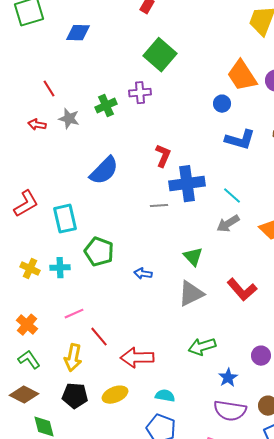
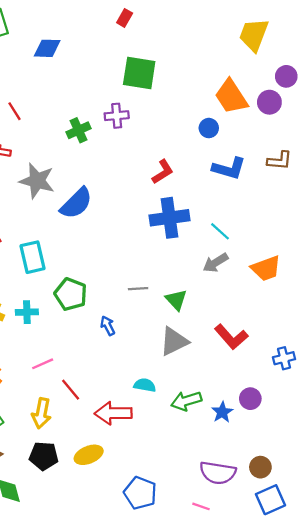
green square: (160, 55) -> (139, 73), turned -32
gray star: (69, 119) -> (37, 181), moved, size x1.5
red L-shape: (163, 156) -> (163, 172), moved, turned 35
gray line: (159, 206) -> (138, 289), moved
blue arrow: (143, 274) -> (108, 326), moved, turned 54
purple circle: (261, 356) -> (250, 399), moved
blue star: (228, 378) -> (222, 412), moved
cyan semicircle: (165, 396) -> (145, 385), moved

